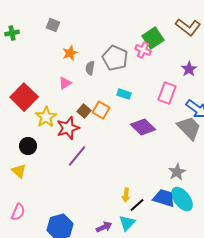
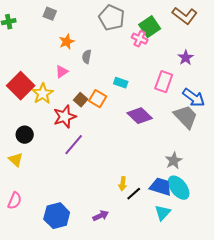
gray pentagon: (115, 58) -> (112, 18), moved
yellow star: (46, 117) -> (43, 94), moved
cyan triangle: (127, 223) -> (163, 213), moved

